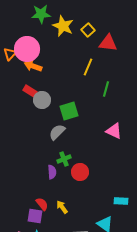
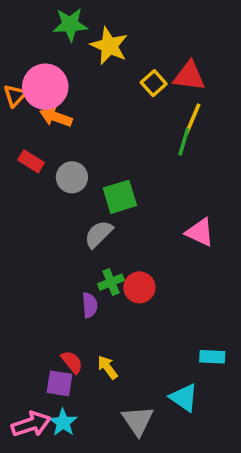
yellow square: (88, 30) -> (154, 83), moved
yellow line: (88, 67) -> (193, 119), moved
green line: (106, 89) -> (184, 142), moved
red rectangle: (30, 91) -> (31, 161), moved
red circle: (80, 172) -> (139, 287), moved

